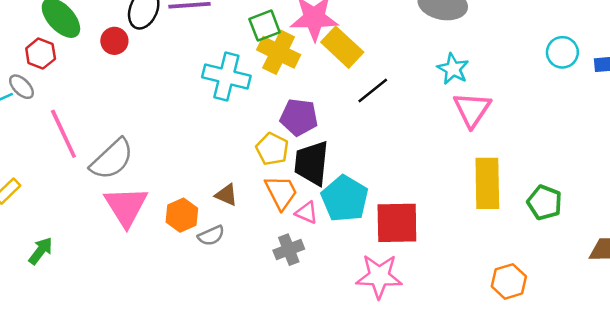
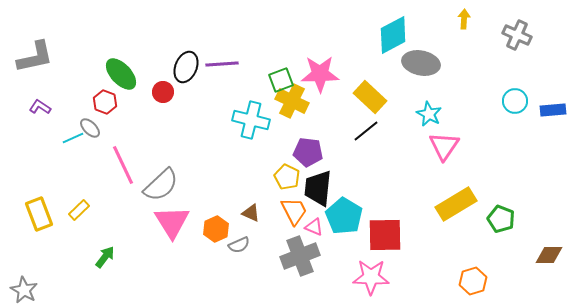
yellow rectangle: (342, 47) -> (370, 97), moved
yellow rectangle: (487, 183) -> (456, 204), turned 60
gray cross: (289, 250) -> (300, 256), size x1.6

